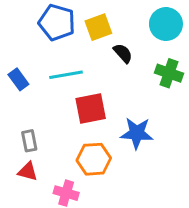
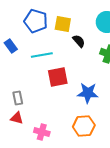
yellow square: (98, 27) -> (63, 24), turned 30
blue rectangle: (18, 79) -> (11, 46), moved
orange hexagon: (94, 159) -> (84, 126), moved

